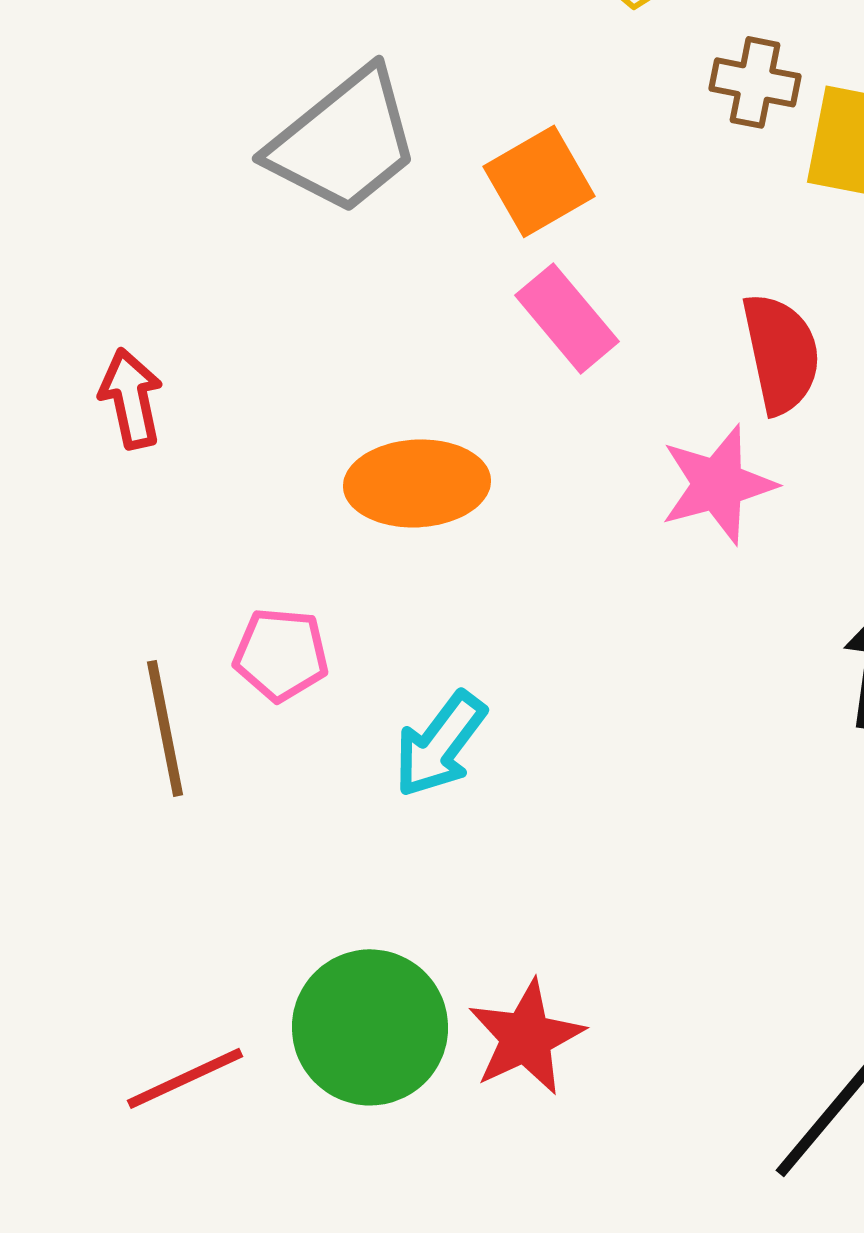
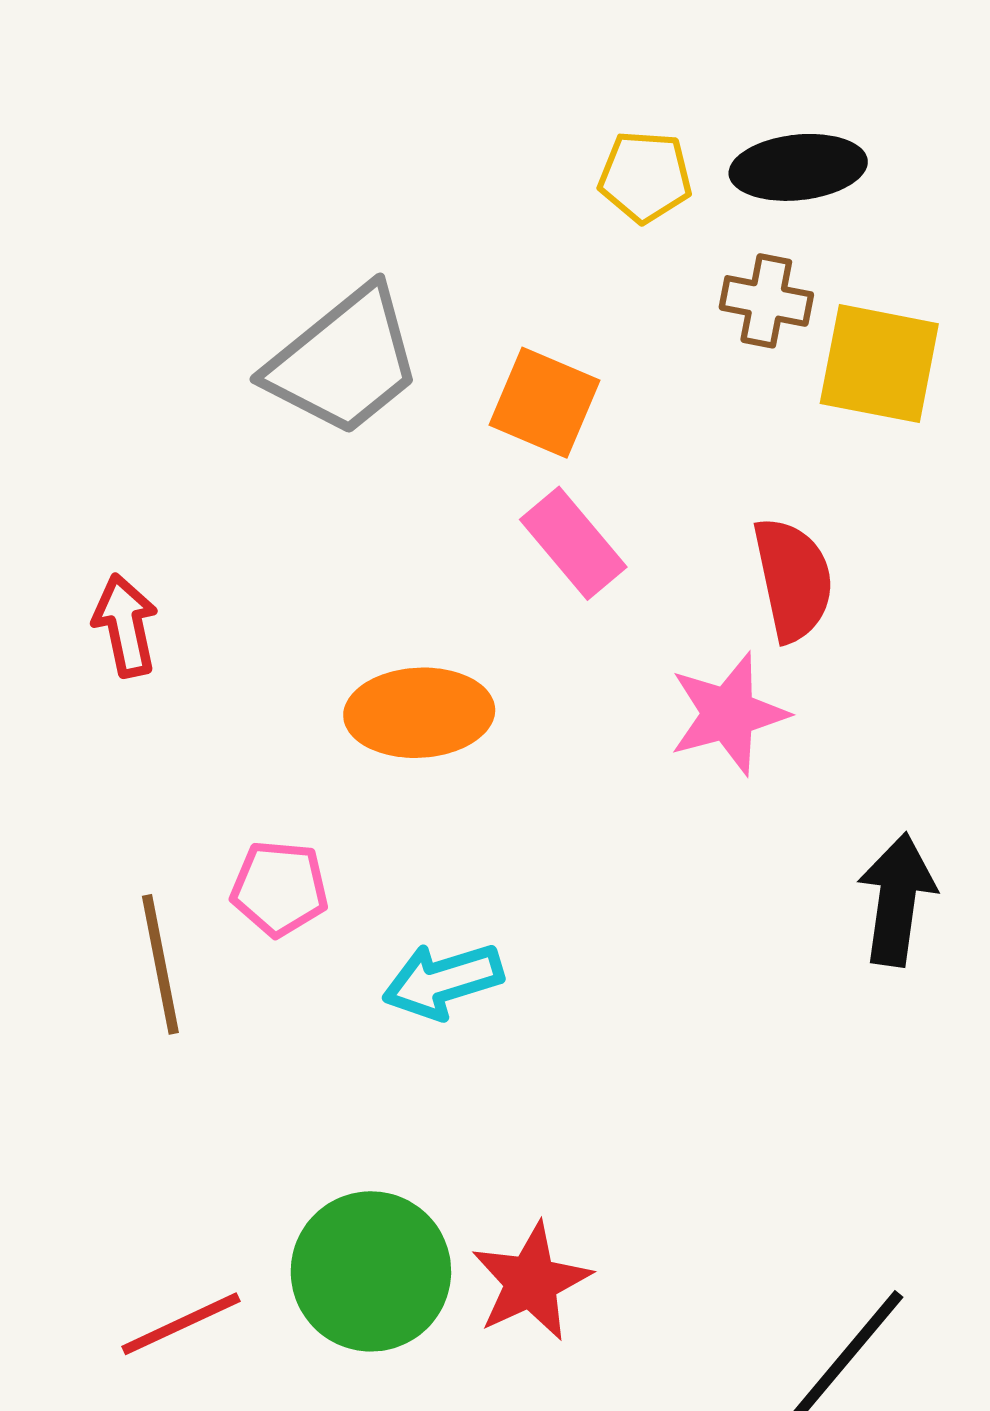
orange square: (539, 181) -> (545, 403), turned -37
cyan arrow: (440, 744) -> (443, 981), turned 36

